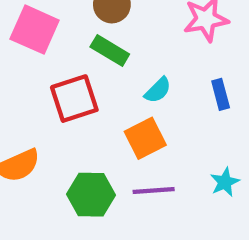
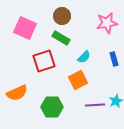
purple line: (154, 190) -> (95, 105), moved

